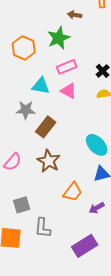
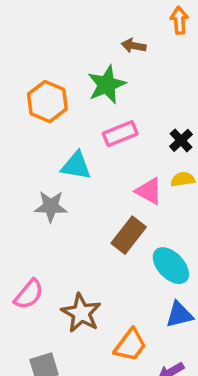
pink triangle: (69, 91) -> (149, 191), moved
brown rectangle: (46, 127) -> (129, 235), moved
brown star: (49, 161) -> (81, 313), moved

